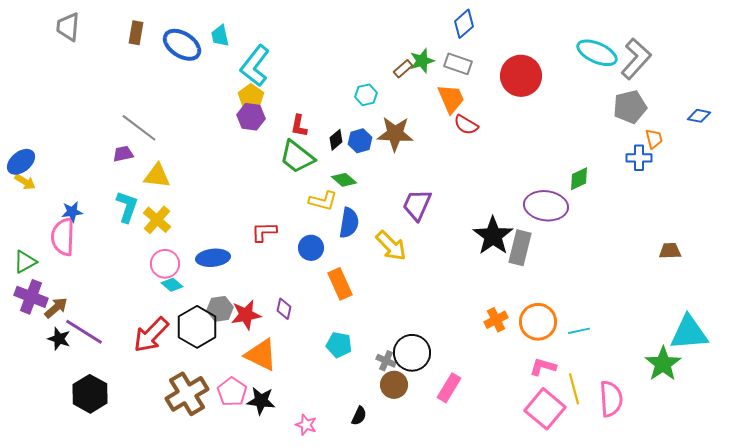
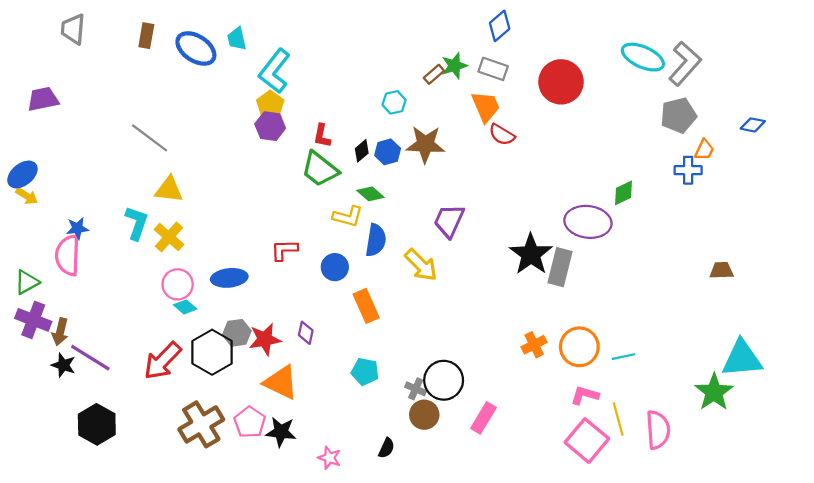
orange trapezoid: (654, 139) -> (704, 150), turned 40
purple trapezoid: (123, 154) -> (43, 99), moved, size x1.4
brown arrow: (56, 308) -> (60, 332), turned 145

